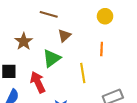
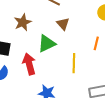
brown triangle: (64, 36) -> (63, 24), turned -40

